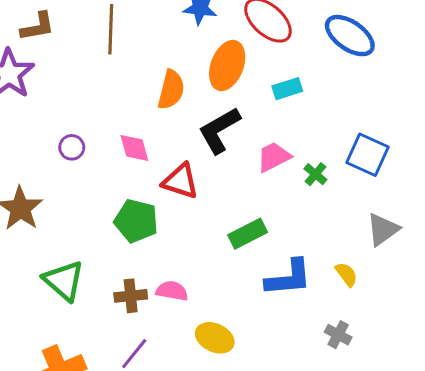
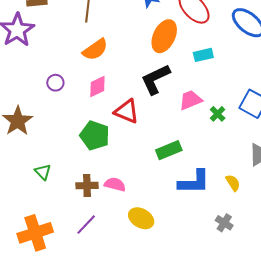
orange semicircle: (171, 90) -> (95, 50), moved, turned 36
pink diamond: (134, 148) -> (97, 87), turned 75
green triangle: (64, 281) -> (43, 172), size x0.6

